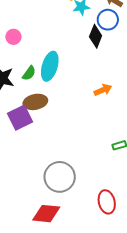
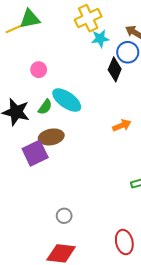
pink circle: (13, 37) -> (39, 70), moved
cyan ellipse: (50, 66) -> (67, 100), turned -72
gray circle: (60, 177) -> (64, 216), moved, size x0.5

